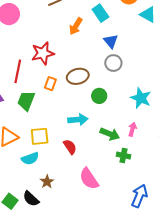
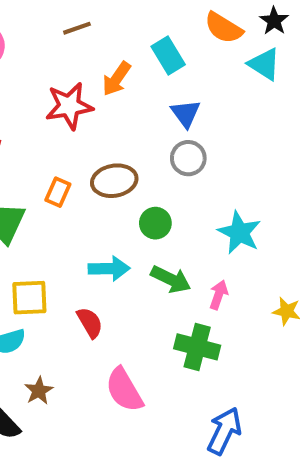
red star: (43, 53) -> (69, 106), moved
green arrow: (110, 134) -> (171, 279), moved
green cross: (123, 155) -> (197, 347), size x1.5

